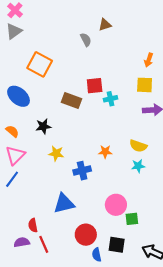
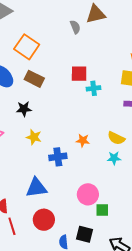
brown triangle: (105, 25) -> (96, 14), size x1.5
brown rectangle: (71, 101) -> (34, 79), moved
red circle: (86, 235) -> (44, 220), moved

